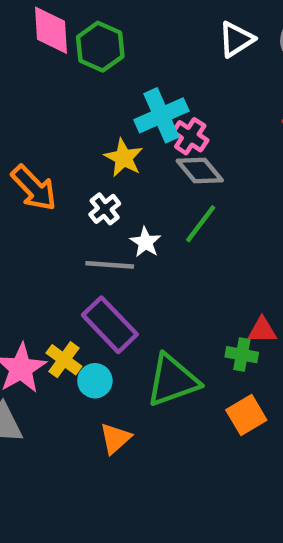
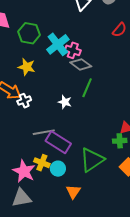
green hexagon: (100, 47) -> (29, 33), moved
yellow star: (124, 158) -> (27, 67), moved
white cross: (105, 209) -> (24, 101), moved, turned 32
gray line: (110, 265) -> (44, 132), moved

